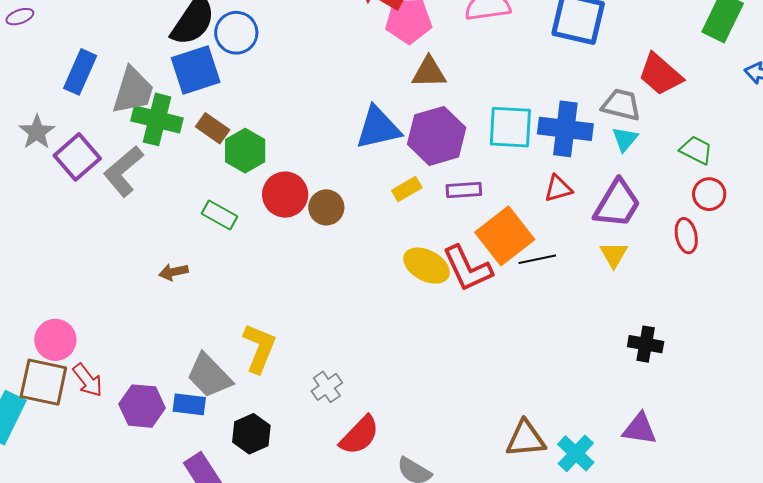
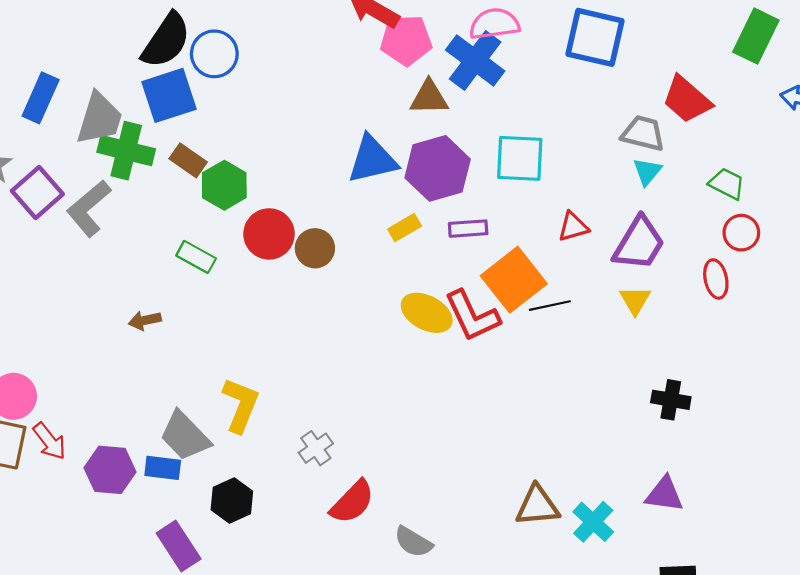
blue cross: (565, 129) -> (475, 60), moved, turned 30

